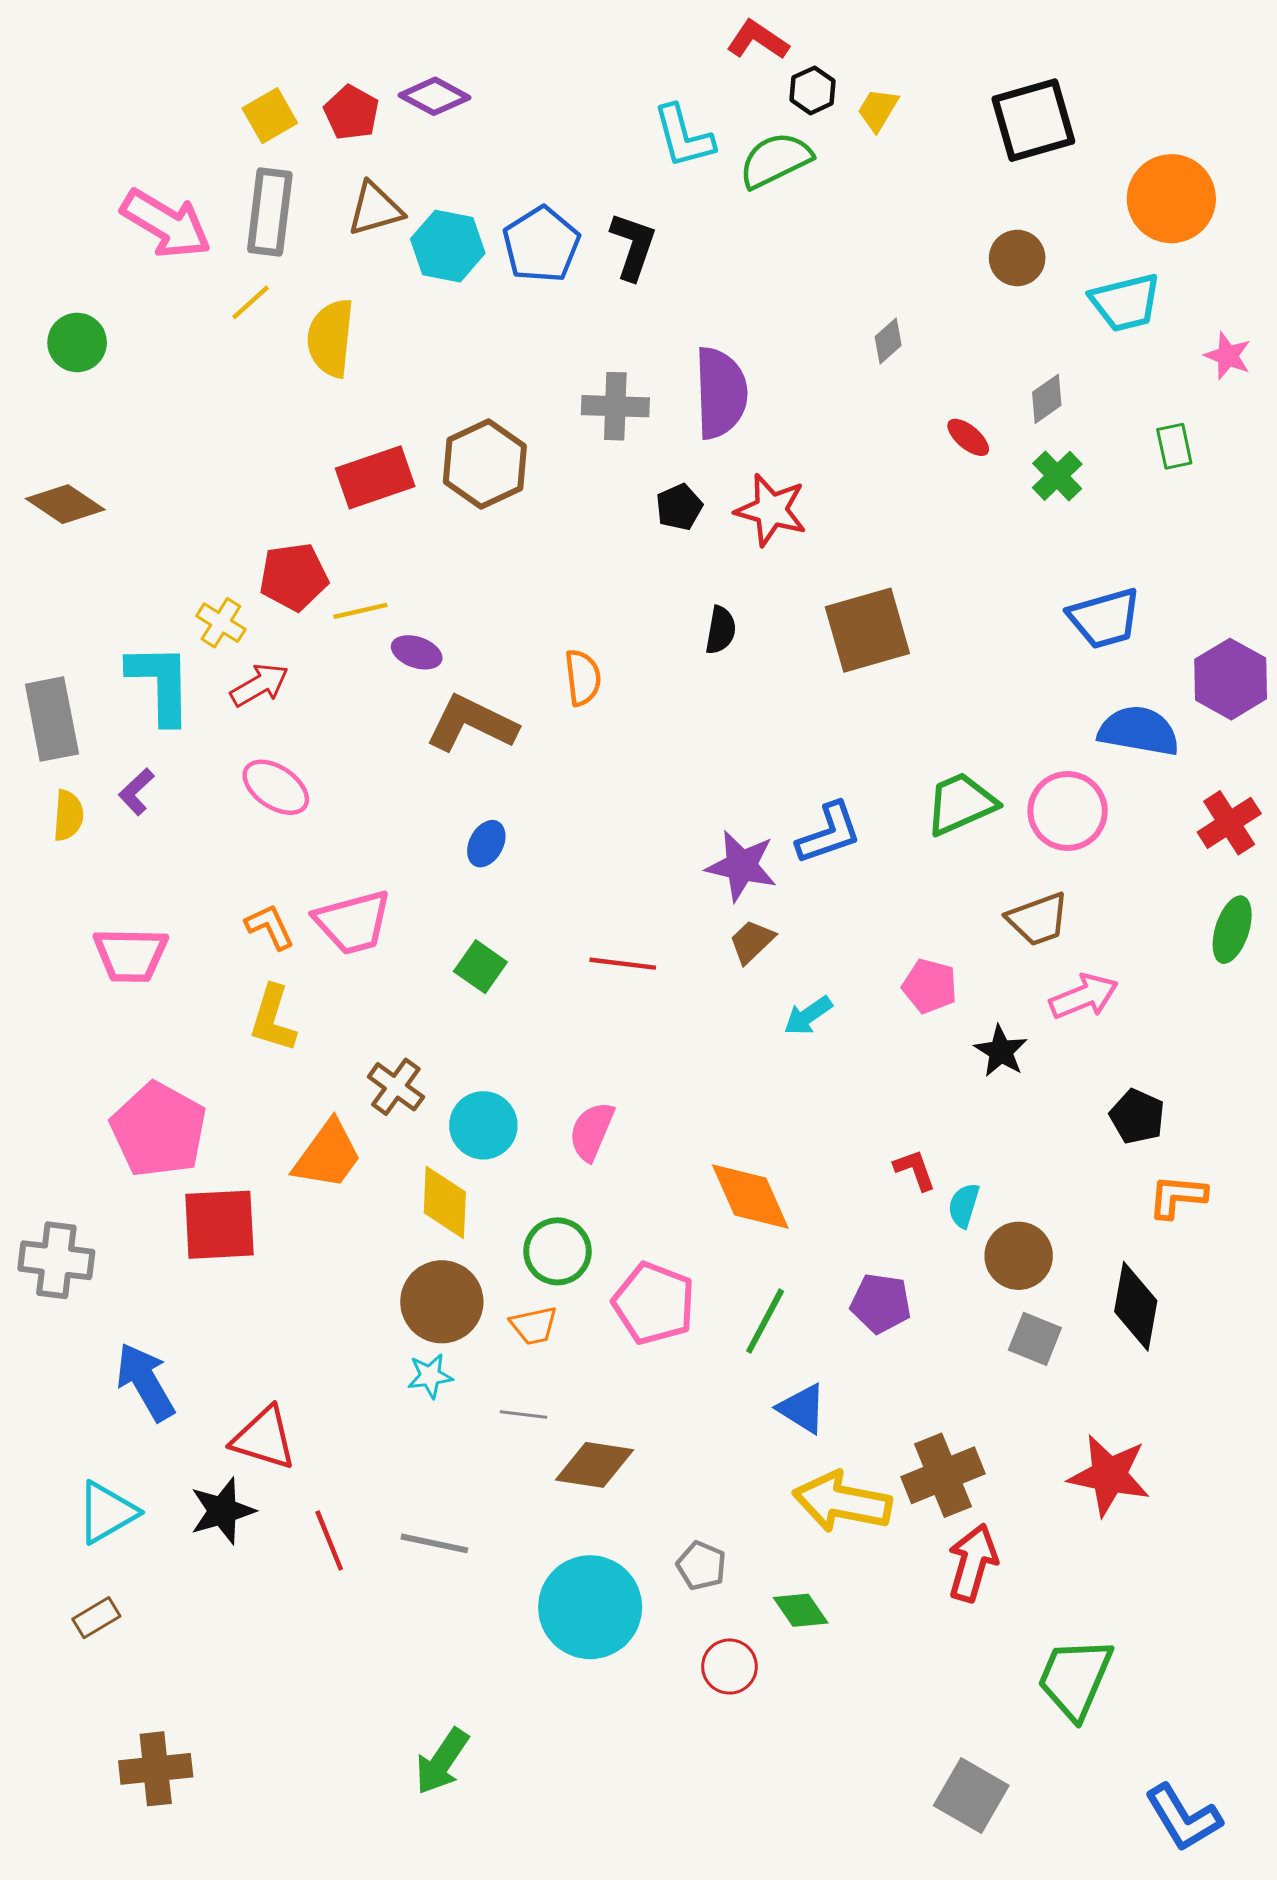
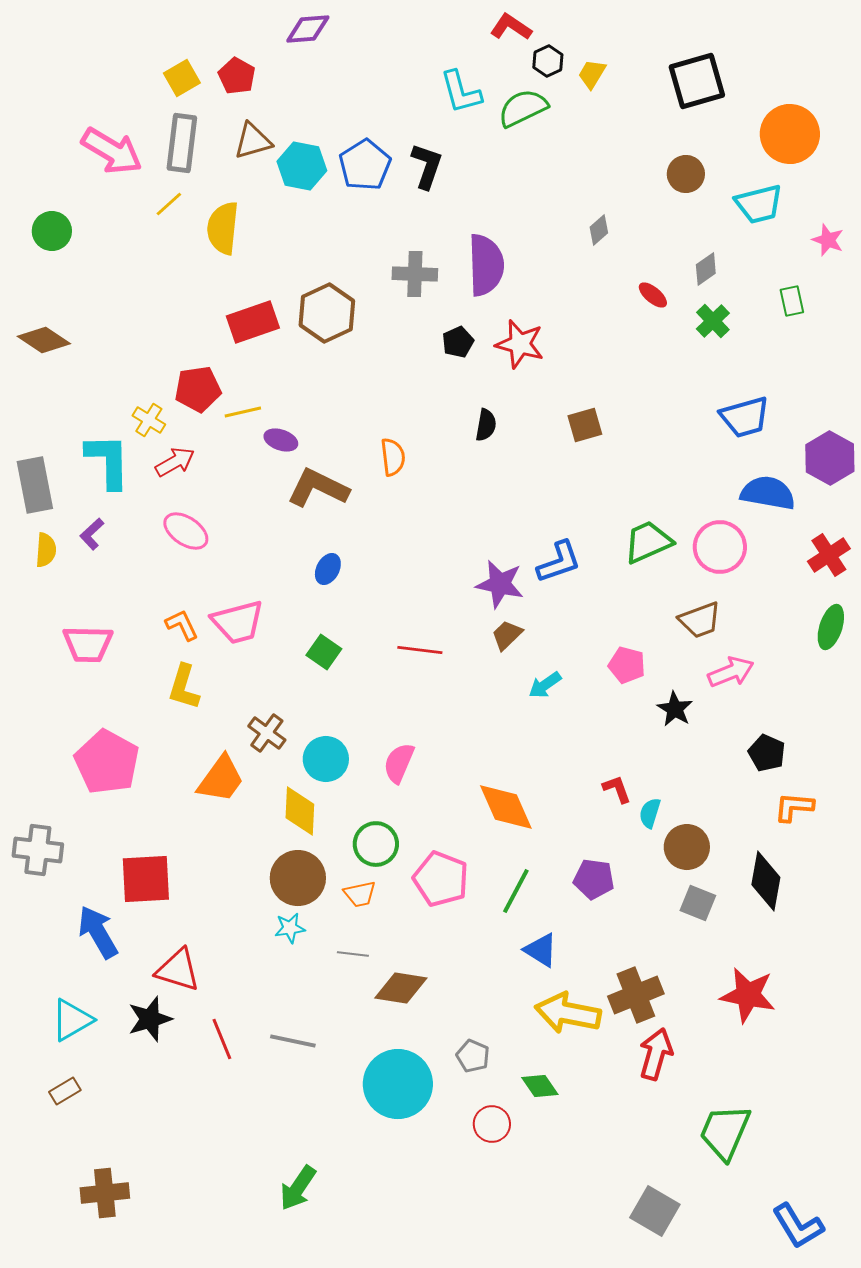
purple diamond: (434, 96) -> (308, 29), moved, turned -33
brown square: (867, 630) -> (585, 425), size x0.6
red square: (219, 1225) -> (146, 879), moved

